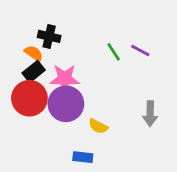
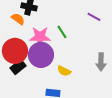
green line: (114, 52) -> (62, 32), moved
black rectangle: (34, 72) -> (18, 67), moved

